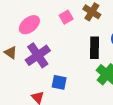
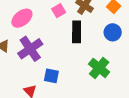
black rectangle: (95, 48) -> (77, 32), moved

